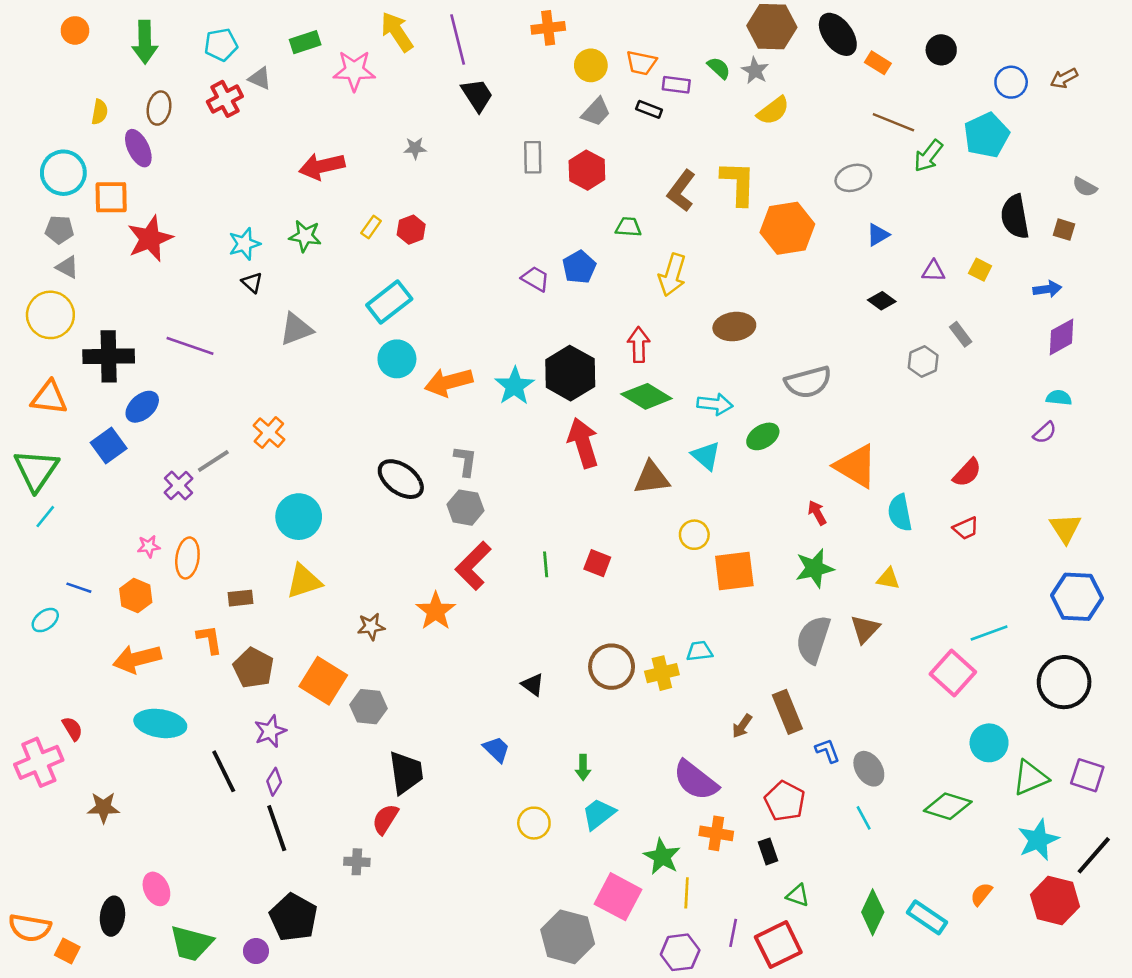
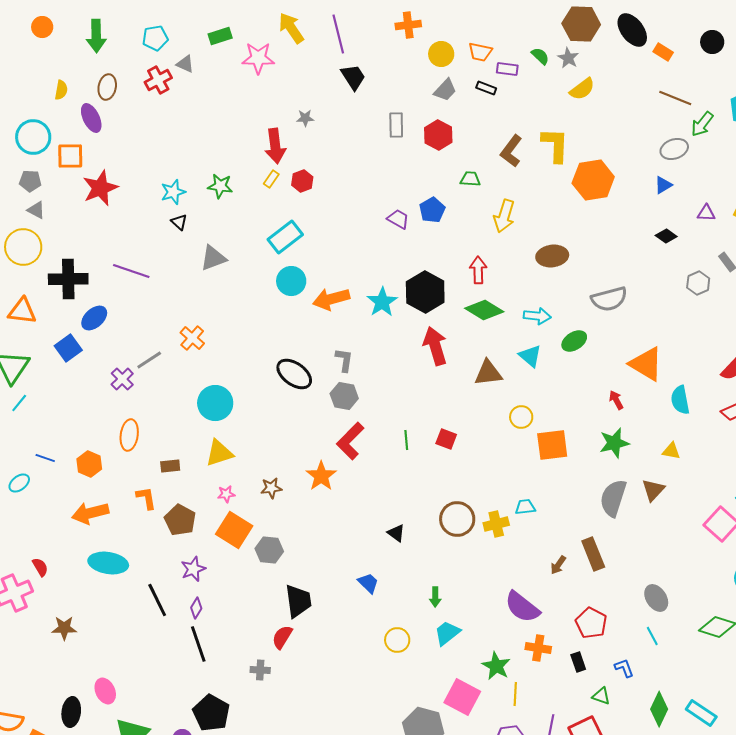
red arrow: (322, 166) -> (275, 146), moved, turned -84
gray ellipse: (853, 178) -> (674, 149), moved
pink star: (149, 546) -> (226, 494), moved
blue L-shape: (827, 751) -> (624, 668), moved

